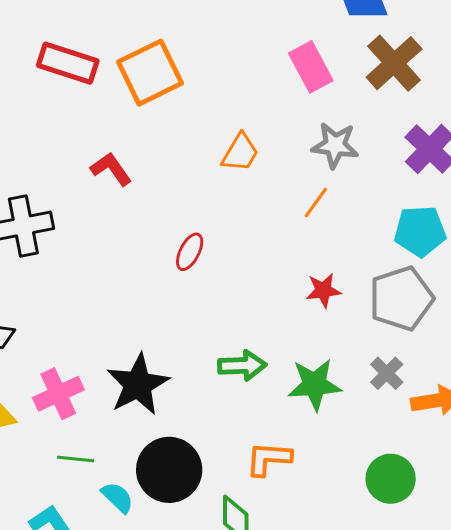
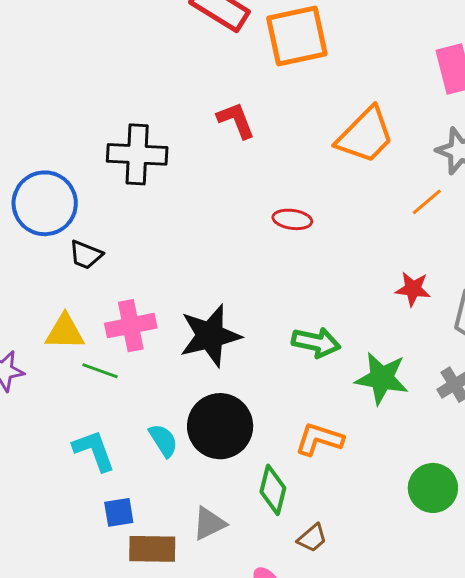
orange trapezoid: (240, 153) -> (365, 135), size x1.5
red ellipse: (190, 252) -> (292, 219), turned 57
green line: (76, 459) -> (100, 371), moved

